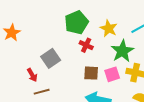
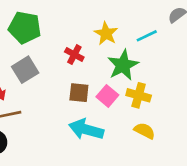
green pentagon: (76, 22) -> (25, 28), moved, turned 30
pink square: (112, 74) -> (107, 96), turned -35

